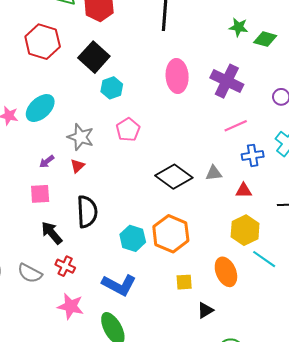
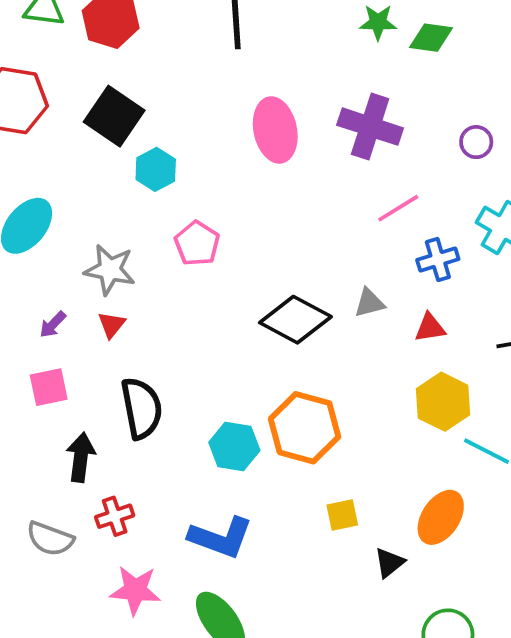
black arrow: (52, 233) -> (81, 457), turned 55
red cross: (65, 266) -> (115, 516), turned -36
orange ellipse: (226, 272) -> (441, 517), moved, turned 64

